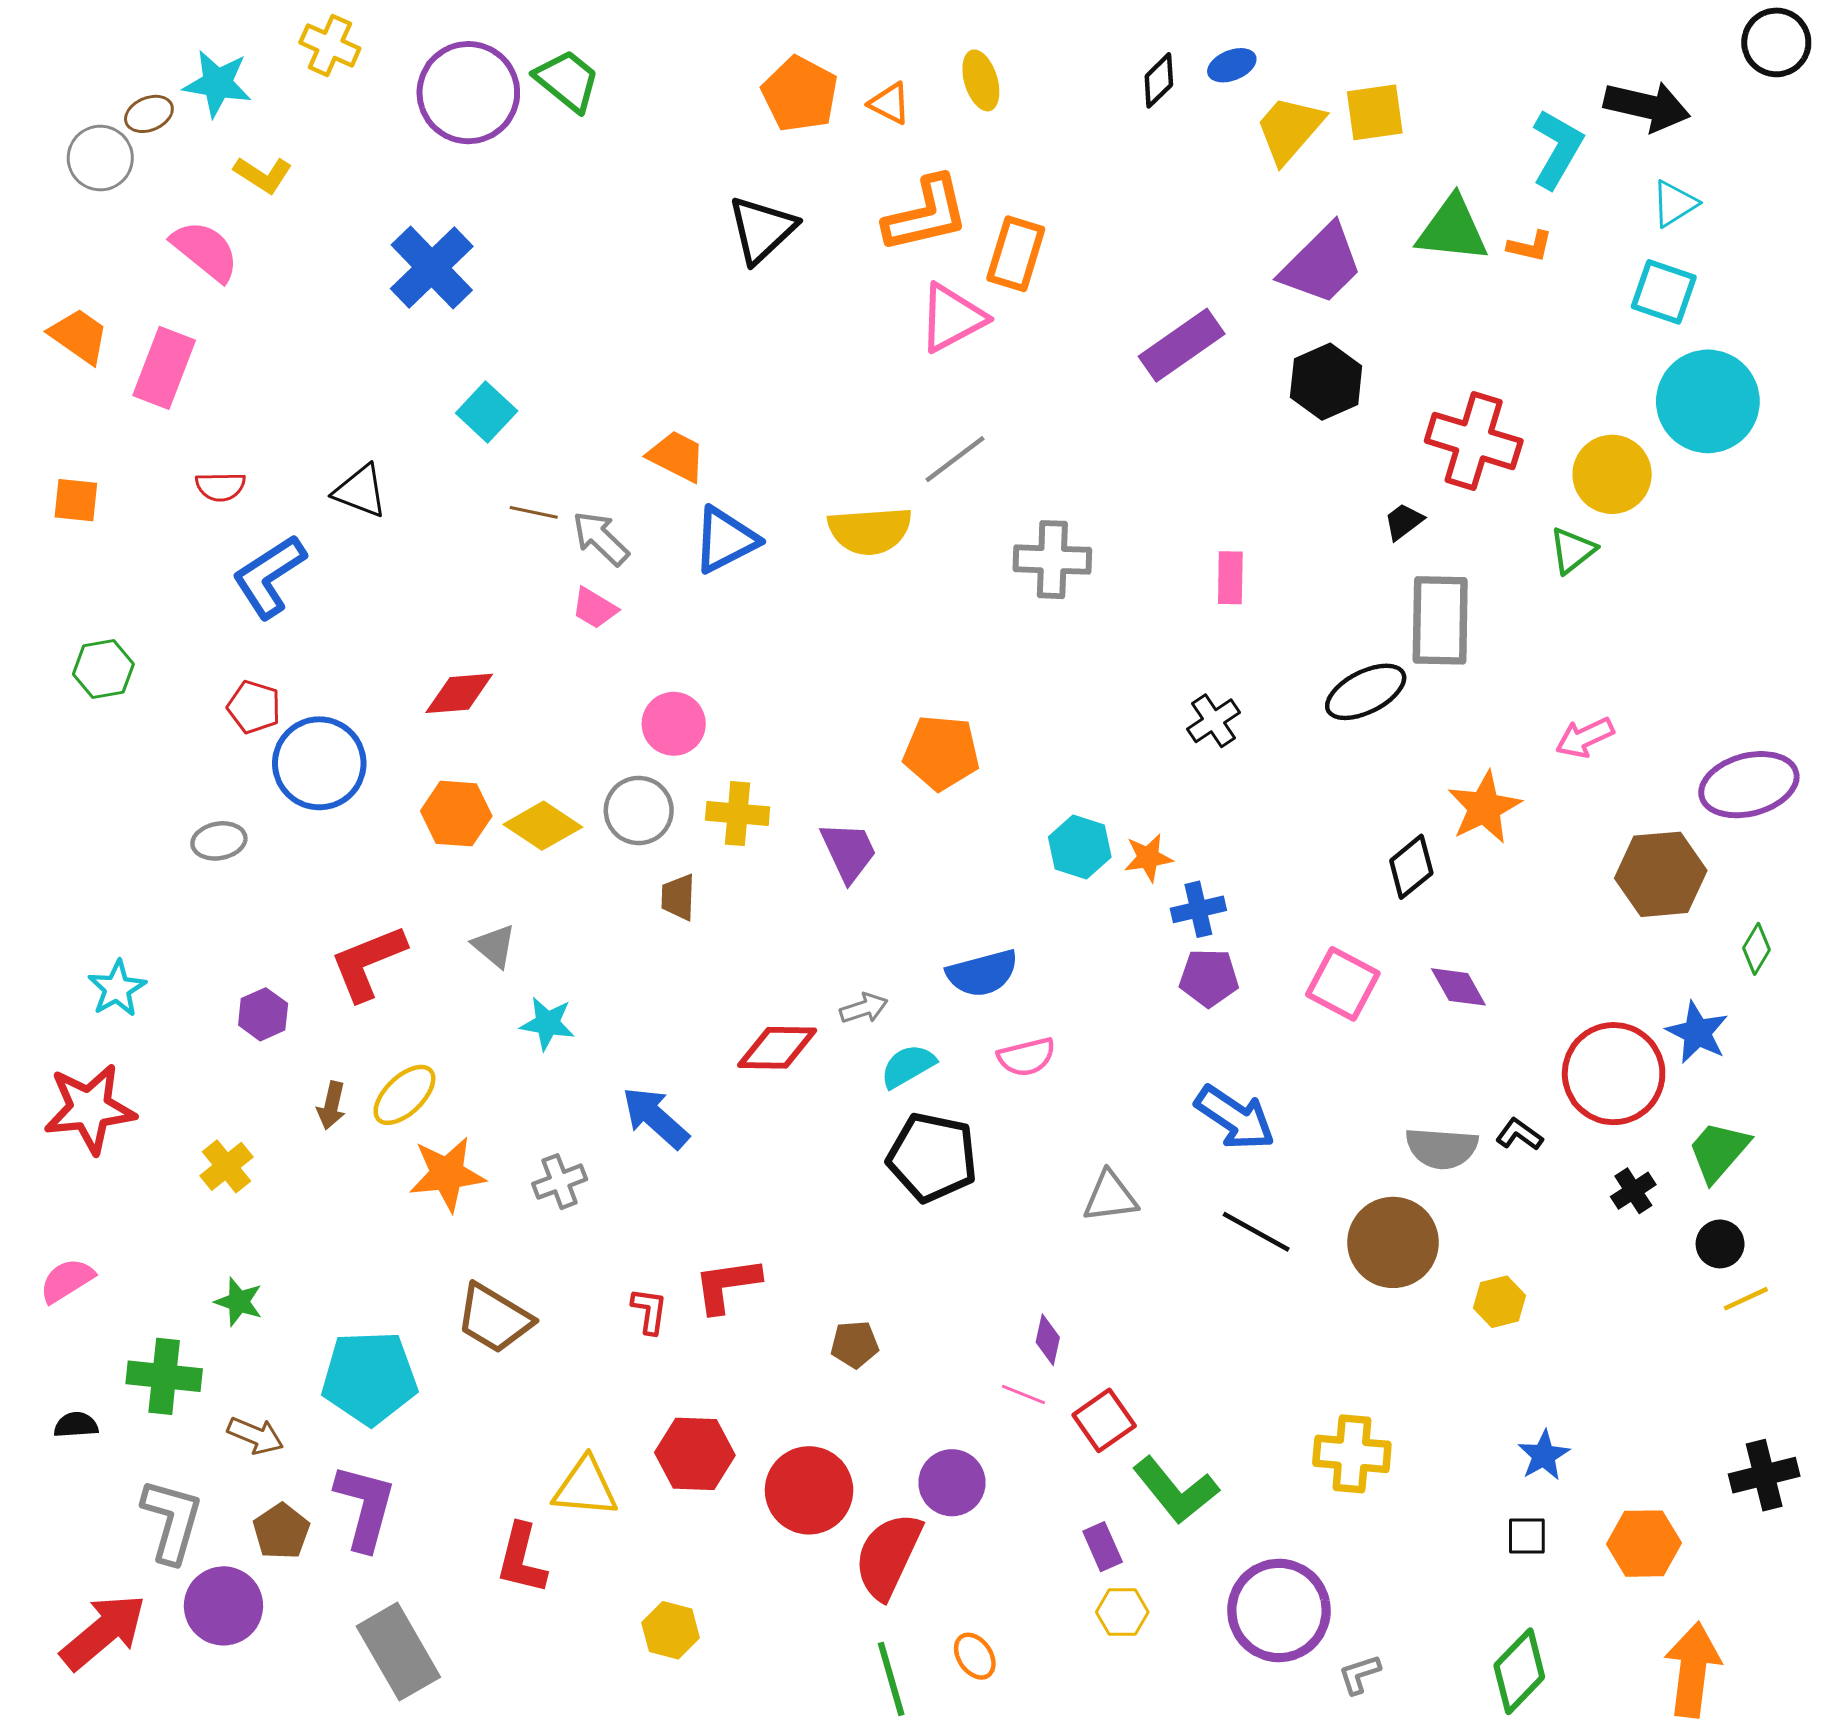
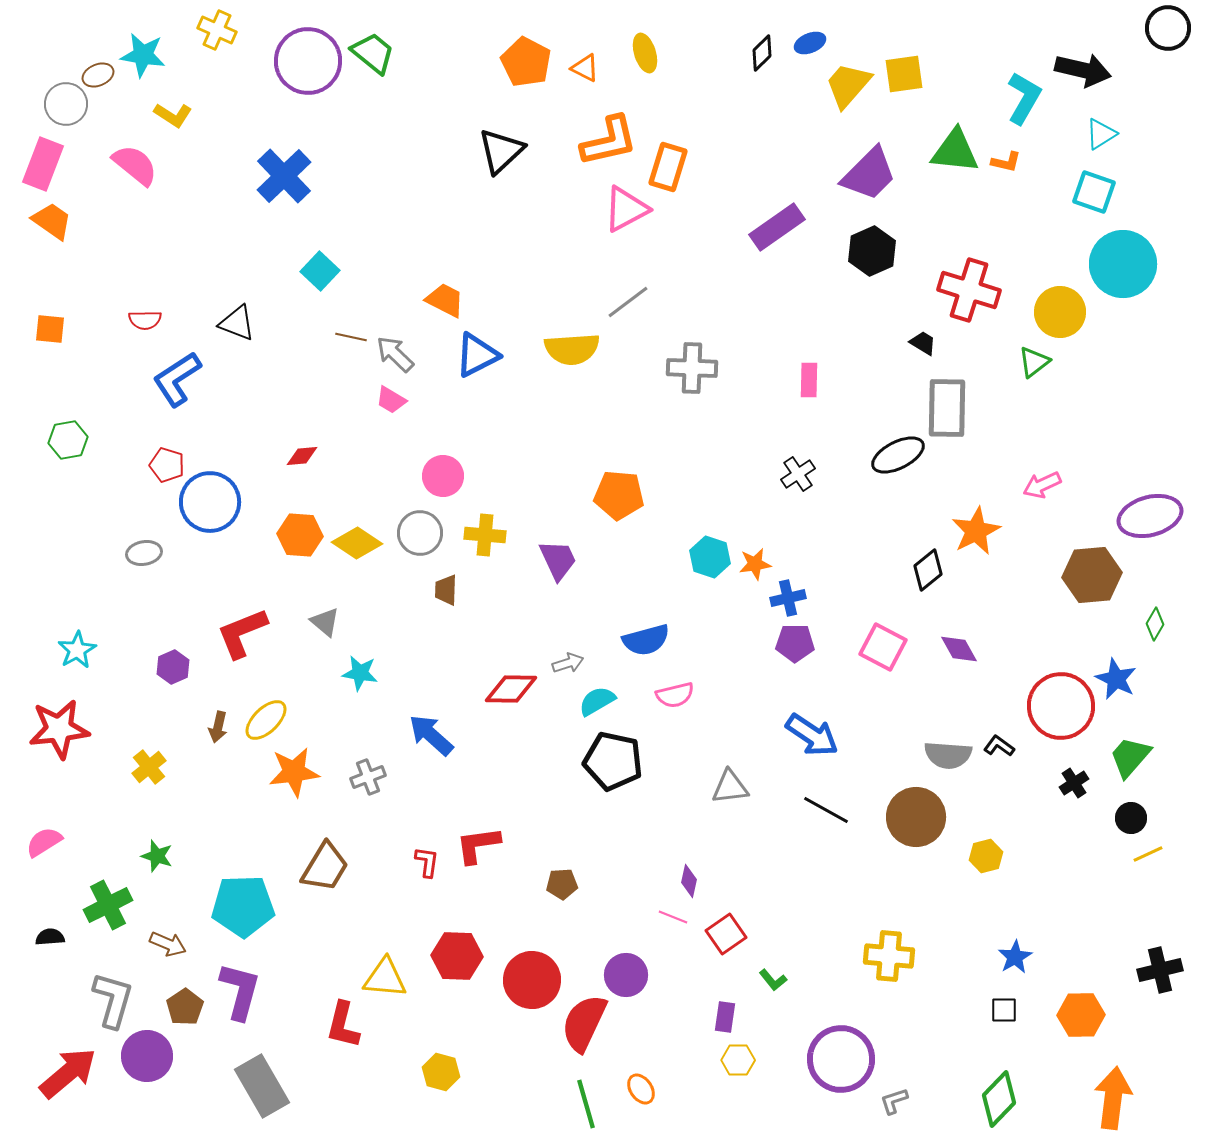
pink rectangle: (164, 368) -> (43, 164), moved
black trapezoid: (1404, 522) -> (923, 343), turned 68
red diamond: (459, 693) -> (302, 456), size x0.7
brown trapezoid: (494, 1318) -> (325, 867), turned -90
green cross: (164, 1376) -> (108, 905), turned -33
green L-shape: (1176, 1490) -> (773, 980), size x0.5
purple rectangle: (1103, 1547) -> (725, 1017), turned 32

